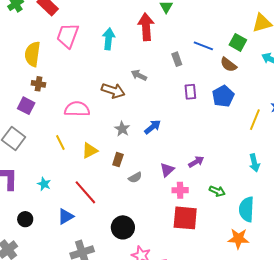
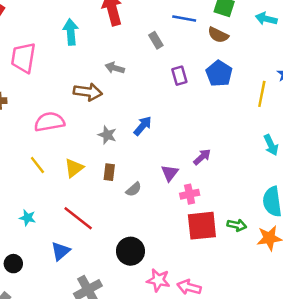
pink trapezoid: (68, 36) -> (23, 58), moved
green arrow: (217, 191) -> (237, 225), moved

